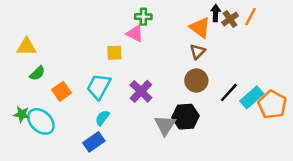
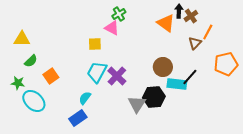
green cross: (143, 17) -> (119, 14), turned -32
orange line: (251, 17) -> (208, 32), moved
brown triangle: (198, 52) -> (195, 43), moved
cyan trapezoid: (99, 87) -> (97, 72), moved
cyan rectangle: (252, 97) -> (177, 84), moved, turned 48
orange pentagon: (272, 105) -> (226, 64), moved, turned 30
green star: (22, 114) -> (18, 83), moved

